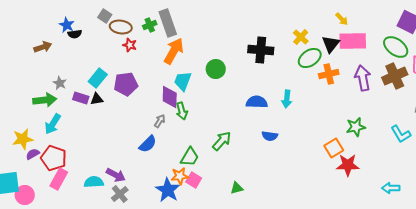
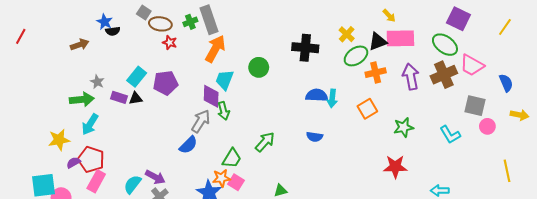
black triangle: (331, 44) -> (378, 41), turned 30
blue semicircle: (257, 102) -> (317, 95), moved
gray arrow: (160, 121) -> (201, 121), size x1.6
orange square: (334, 148) -> (367, 109), moved
purple semicircle: (33, 154) -> (73, 163), moved
cyan semicircle: (94, 182) -> (132, 184), turned -48

